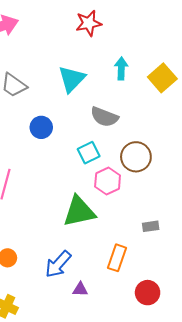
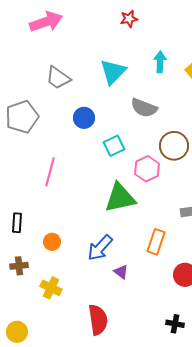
red star: (89, 23) -> (129, 19), size x0.7
cyan square: (89, 153) -> (114, 146), moved
purple triangle: (80, 289) -> (121, 272), turned 35

